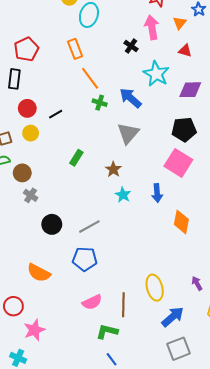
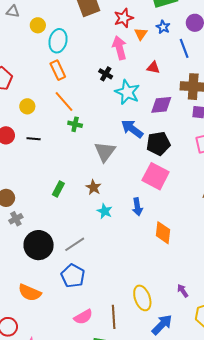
orange triangle: (180, 23) -> (141, 34), moved
black cross: (131, 46) -> (106, 74), moved
orange rectangle: (75, 49) -> (58, 70), moved
blue arrow: (130, 98) -> (132, 129), moved
black line: (56, 114) -> (34, 139), turned 40
yellow circle: (31, 133) -> (27, 106), moved
green rectangle: (76, 158) -> (58, 189), moved
gray cross: (31, 195) -> (16, 219), turned 32
black circle: (52, 224) -> (39, 245), size x1.5
blue pentagon: (85, 259) -> (73, 276), turned 30

